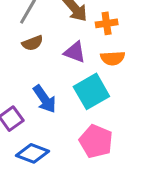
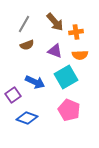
blue arrow: (45, 99) -> (35, 82), turned -30

